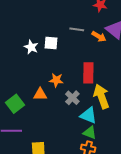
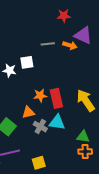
red rectangle: (88, 73) -> (56, 98), moved
gray cross: (72, 98) -> (40, 127), moved
cyan triangle: (88, 115) -> (57, 122), moved

